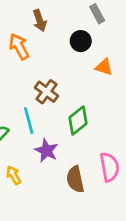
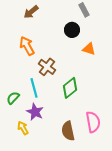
brown arrow: (40, 21) -> (31, 12), moved, turned 70
orange arrow: (19, 47) -> (27, 46), moved
purple star: (46, 151) -> (35, 112), moved

